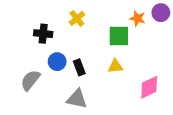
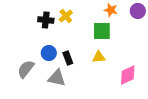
orange star: (138, 18) -> (111, 10), moved
black cross: (43, 34) -> (46, 20), moved
gray triangle: (77, 99) -> (57, 78), moved

